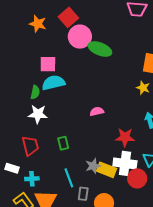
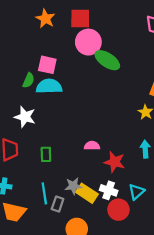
red square: (68, 17) -> (80, 19), turned 30
green semicircle: (35, 92) -> (29, 80), moved
pink semicircle: (97, 111) -> (92, 146), moved
white cross: (125, 163) -> (109, 190), size x0.7
gray rectangle: (83, 194) -> (58, 204), moved

